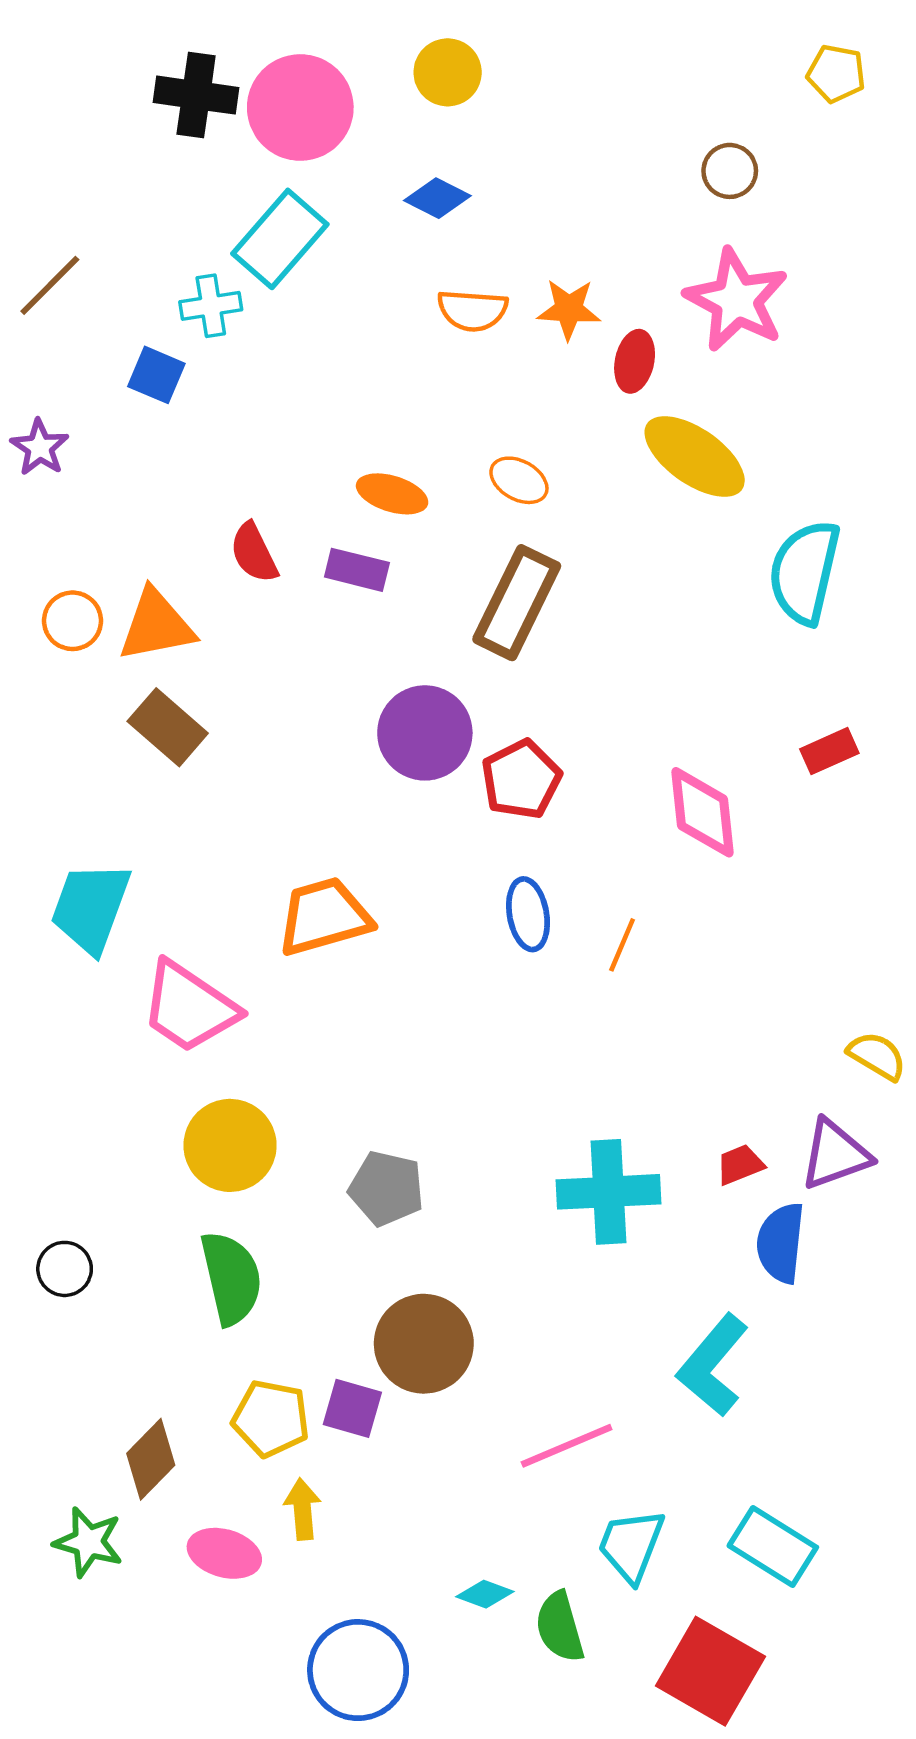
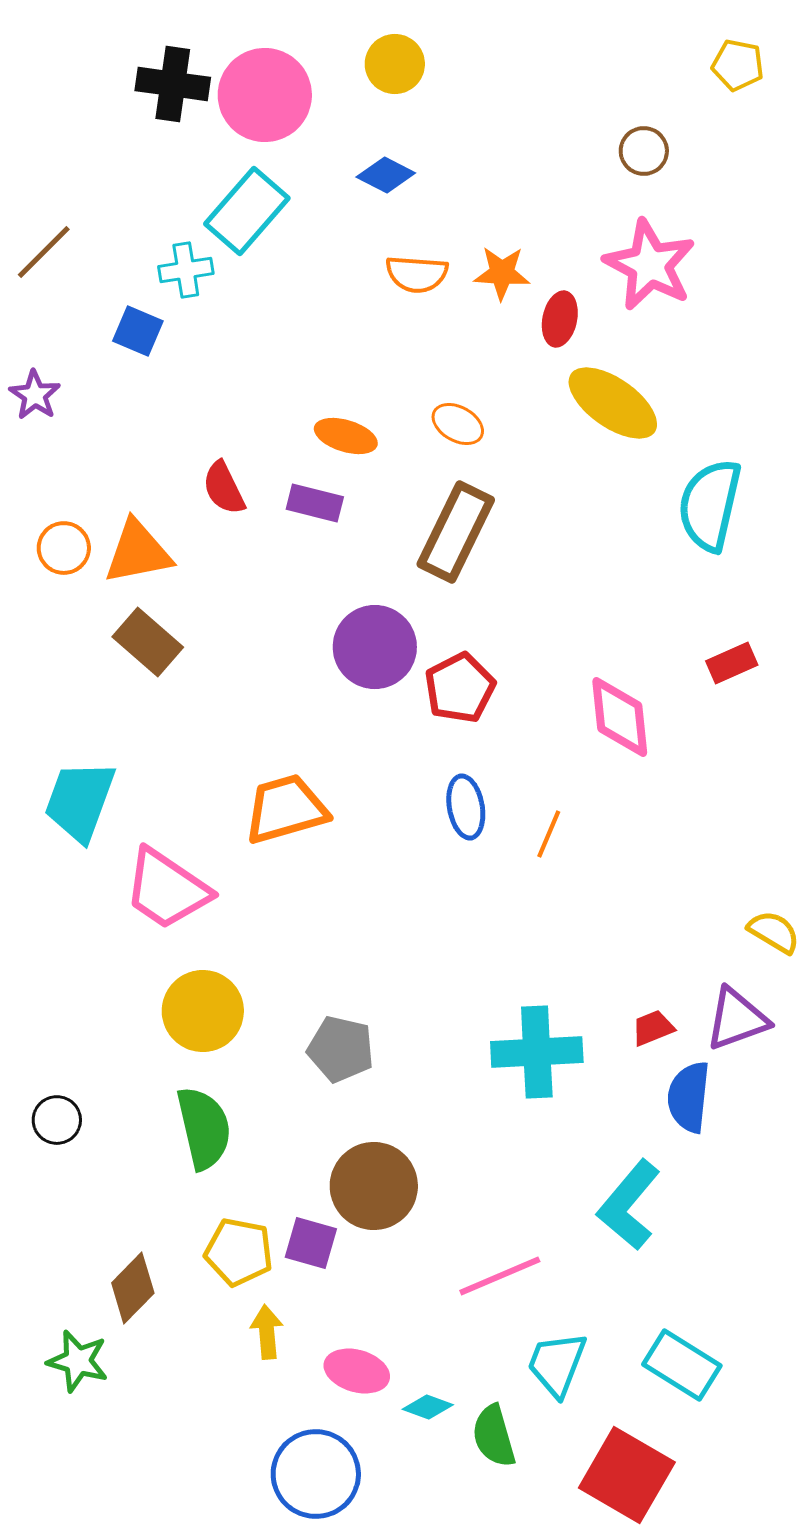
pink ellipse: (224, 1553) -> (357, 1371), moved

